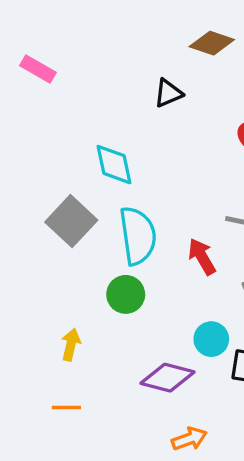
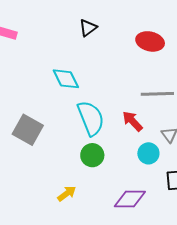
gray square: (71, 221) -> (28, 130), moved
cyan circle: (211, 339) -> (148, 153), moved
yellow arrow: (71, 345) -> (67, 194), turned 54

